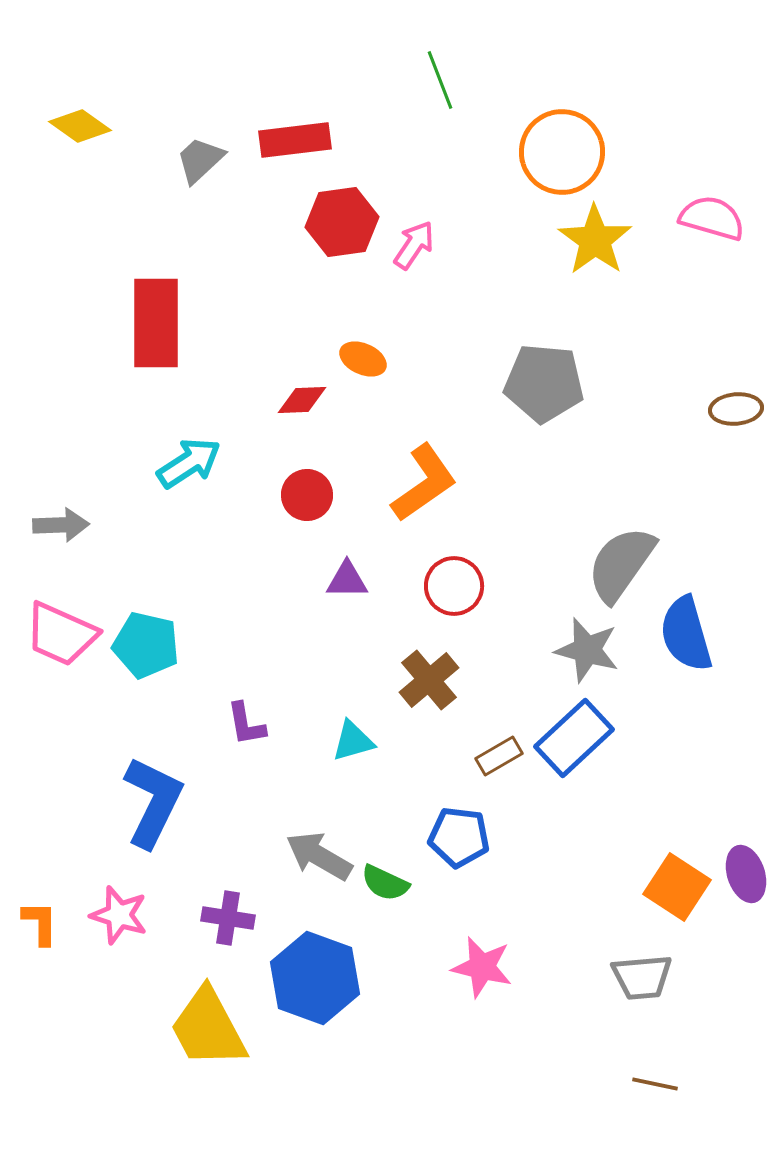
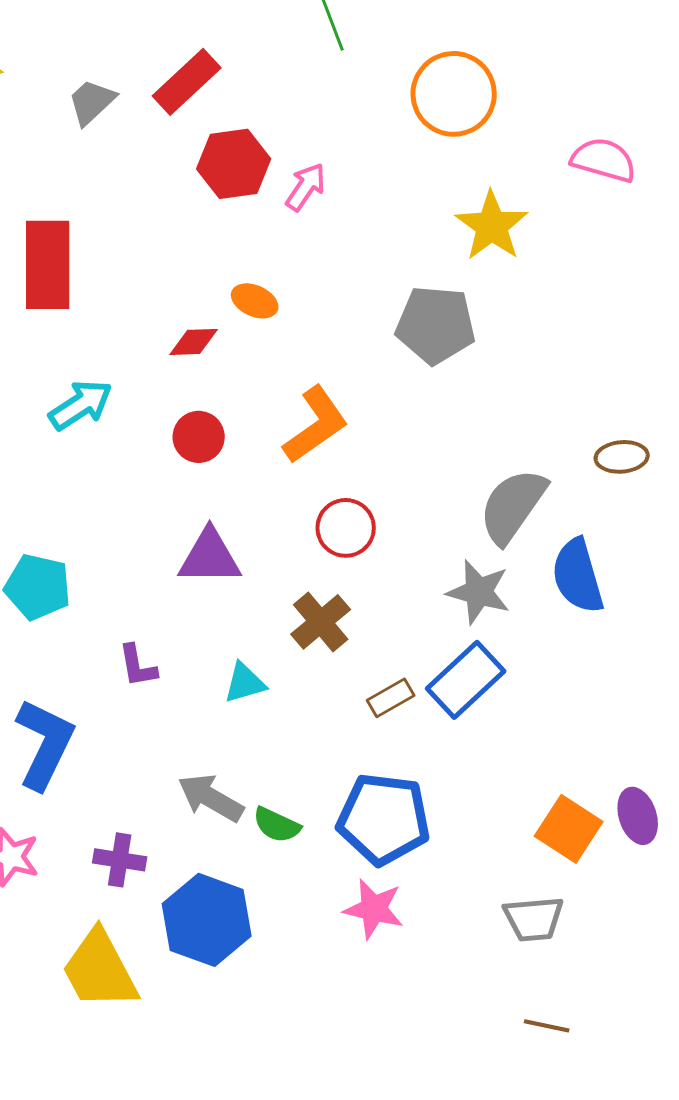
red rectangle: (295, 140) -> (187, 82), turned -36
yellow star: (595, 240) -> (492, 226), moved
brown ellipse: (736, 409) -> (622, 457), moved
purple triangle: (347, 580) -> (210, 557), moved, size x1.5
blue pentagon: (459, 837) -> (384, 819), moved, size x1.5

